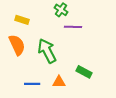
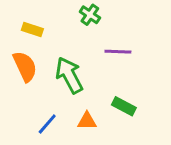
purple line: (73, 27) -> (118, 52), moved
blue line: (32, 84) -> (47, 124), turned -49

